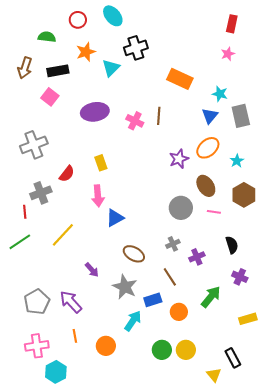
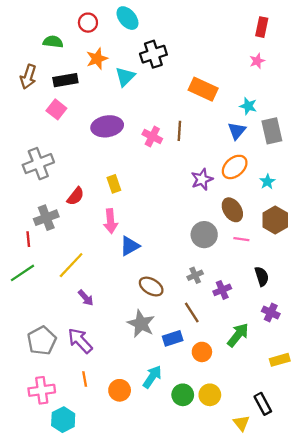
purple arrow: (92, 270) -> (86, 298), moved
cyan arrow: (133, 321) -> (152, 377), moved

